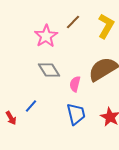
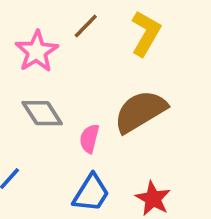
blue trapezoid: (76, 114) -> (91, 193), turned 45

